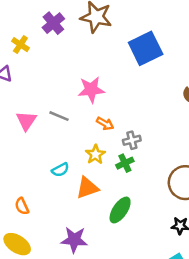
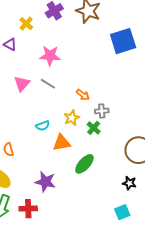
pink star: (91, 90) -> (50, 56), moved
green cross: (125, 163) -> (94, 128), turned -32

